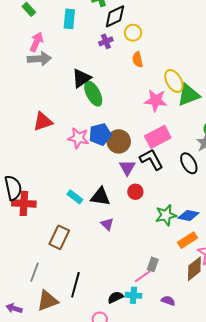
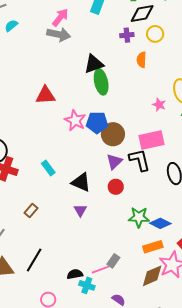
orange semicircle: (138, 60) -> (141, 60), moved
pink star: (156, 100) -> (159, 105), size x0.6
cyan rectangle: (75, 197) -> (48, 168), moved
brown rectangle: (59, 237) -> (31, 210), size x0.6
black semicircle: (115, 297) -> (75, 274), moved

